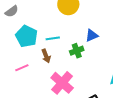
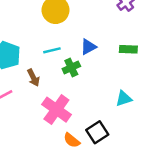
cyan line: (53, 38) -> (52, 50), moved

